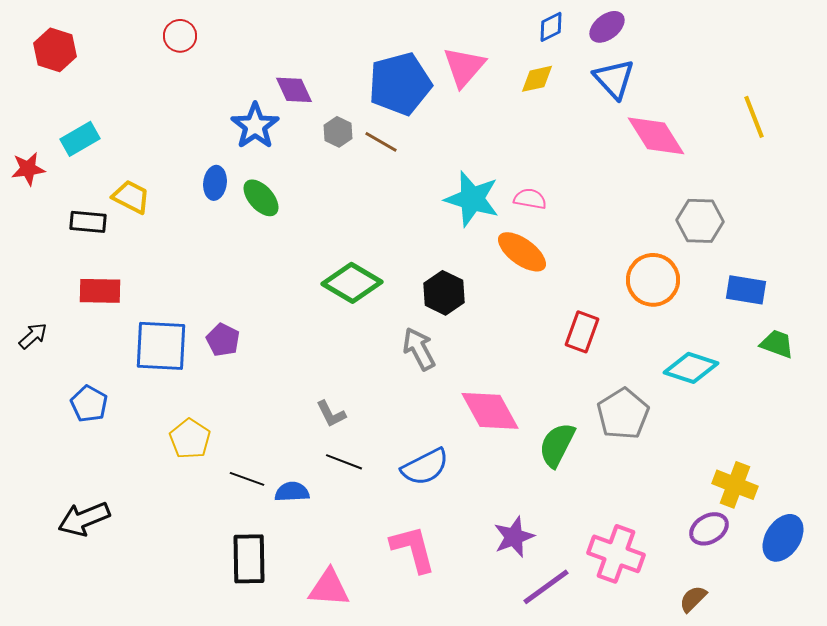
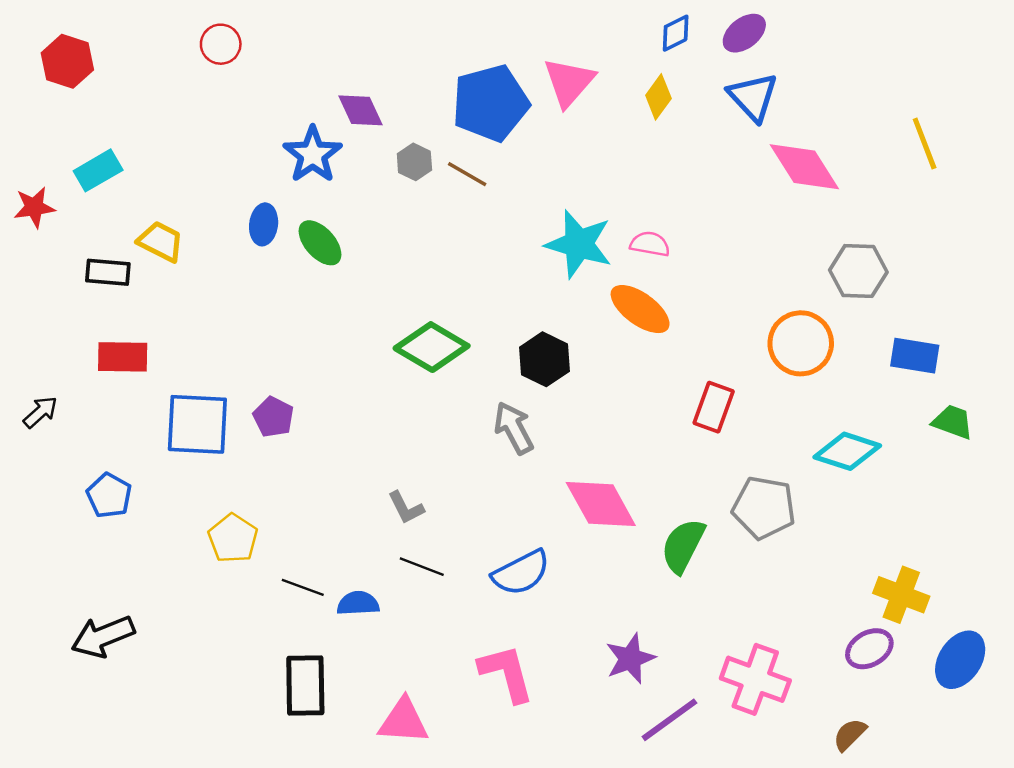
yellow diamond: (537, 79) -> (658, 97), turned -42
gray pentagon: (623, 414) -> (764, 508), turned -30

